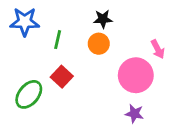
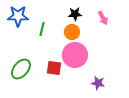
pink arrow: (158, 49) -> (103, 18), moved
pink circle: (136, 75) -> (75, 55), moved
red square: (62, 77) -> (54, 68), moved, turned -35

